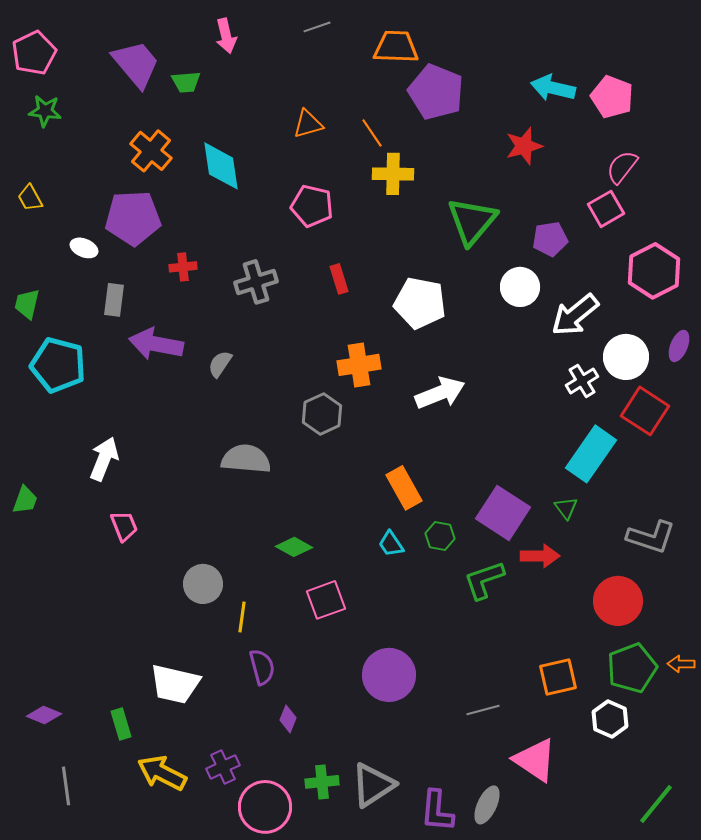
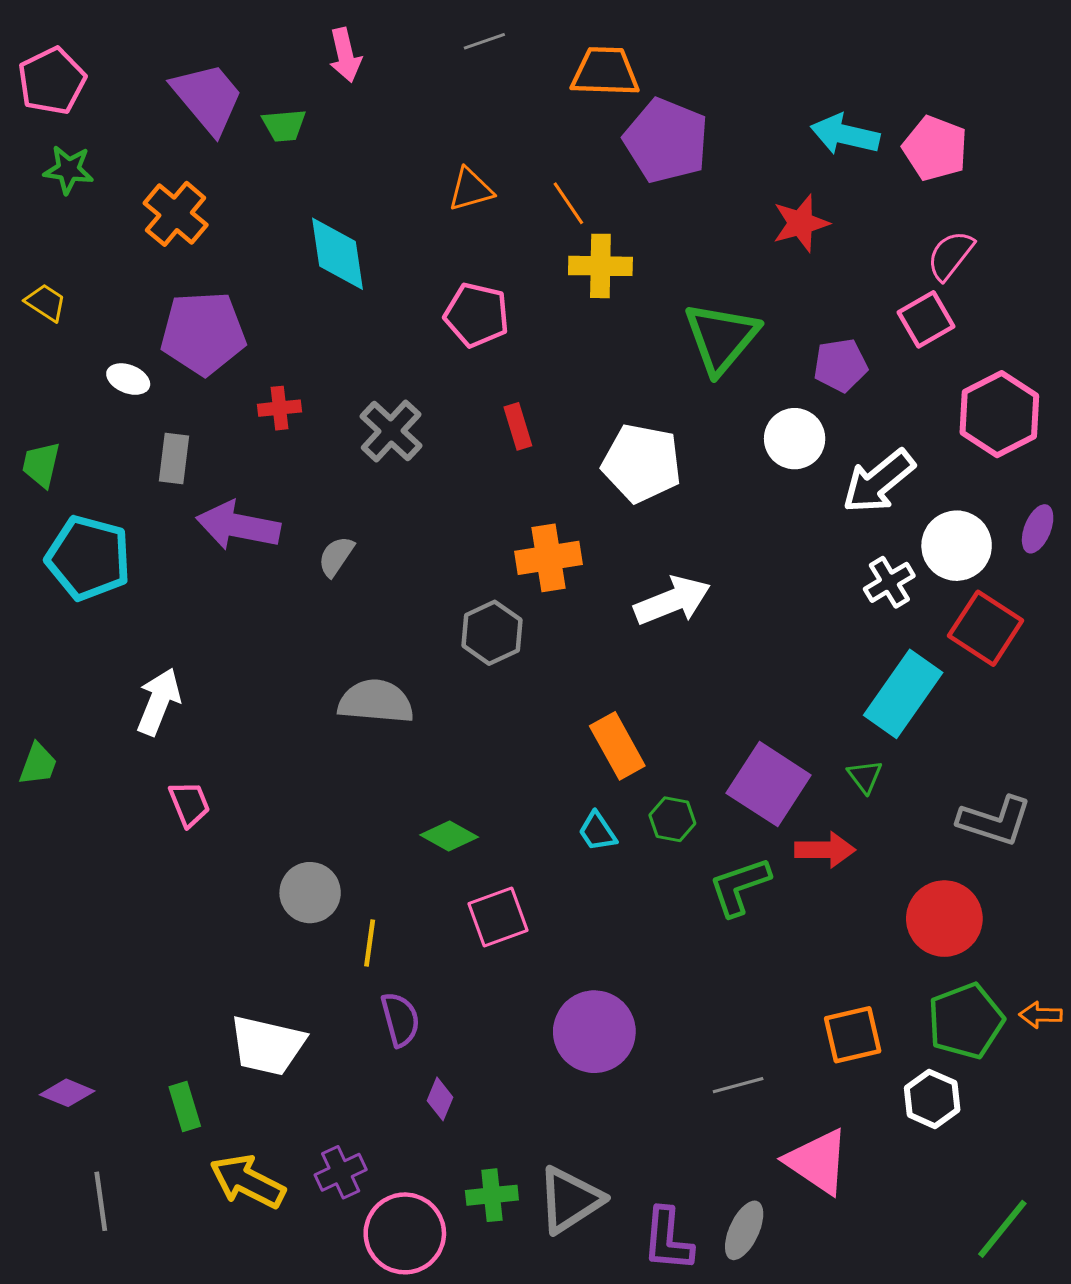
orange cross: (151, 151) -> (176, 214), moved
yellow trapezoid: (30, 198) -> (46, 303), turned 152
gray cross: (256, 282) -> (391, 431), turned -30

